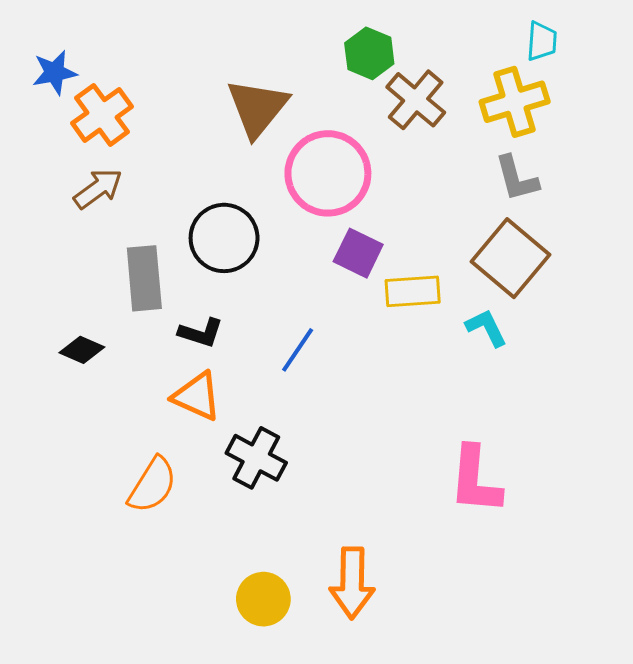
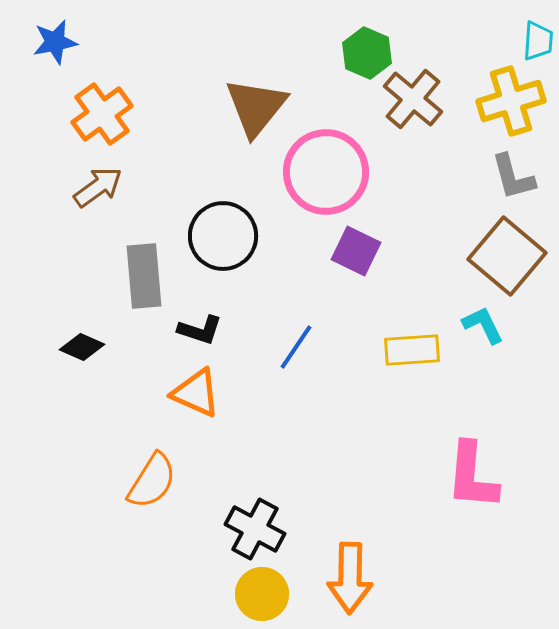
blue star: (55, 73) -> (55, 42), moved
yellow rectangle: (413, 291) -> (412, 350), moved
black cross: (256, 458) -> (255, 529), moved

